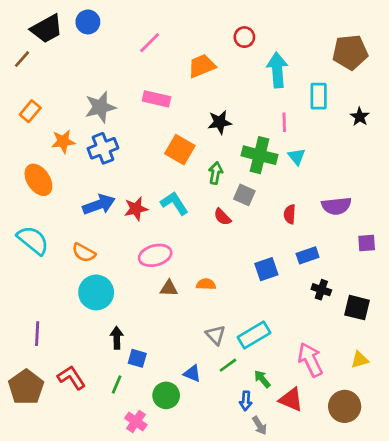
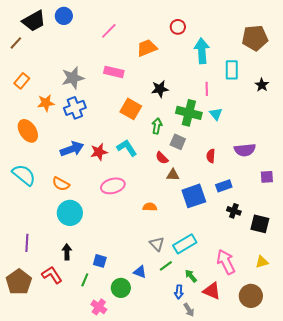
blue square: (266, 269) -> (194, 196), size x1.4
brown triangle: (169, 288) -> (173, 175), moved
black arrow: (117, 338) -> (67, 252), moved

